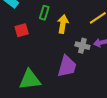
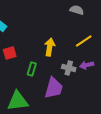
green rectangle: (44, 13) -> (32, 69), moved

